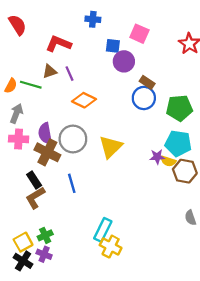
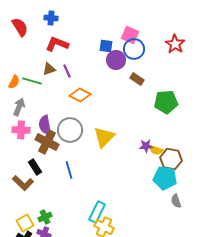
blue cross: (93, 19) -> (51, 18), moved
blue circle: (144, 98) -> (134, 49), moved
cyan pentagon: (178, 143) -> (165, 178), moved
brown L-shape: (35, 198) -> (23, 183), moved, turned -105

